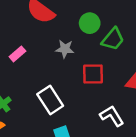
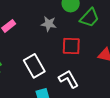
white L-shape: (112, 116) -> (69, 79), moved

